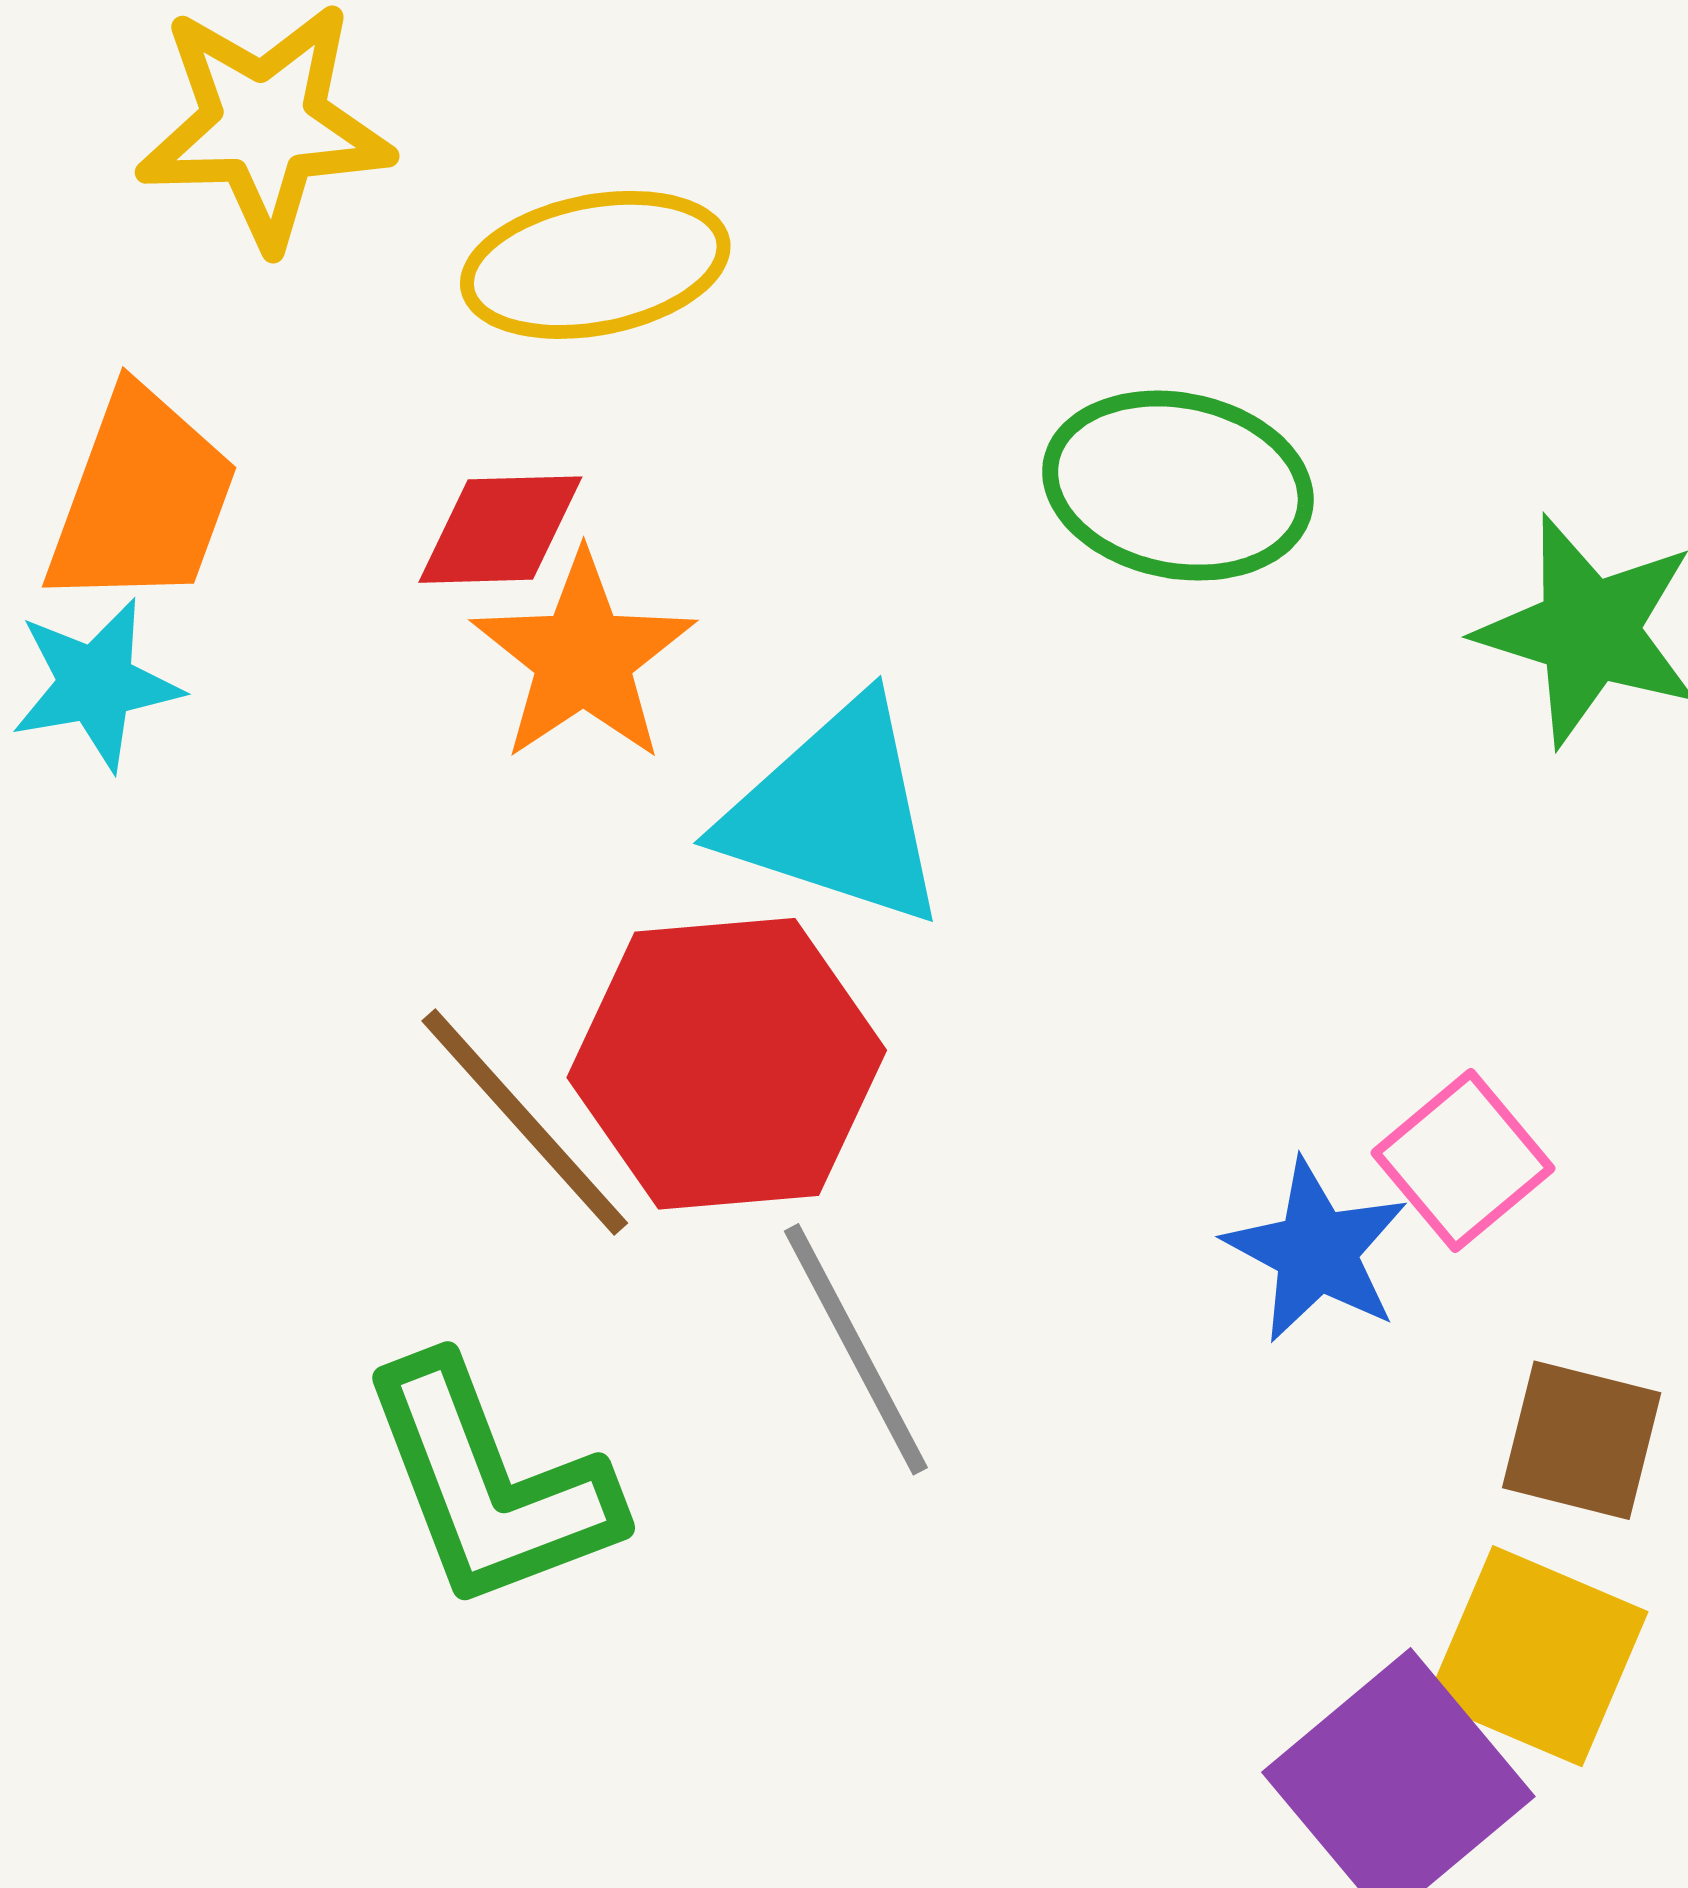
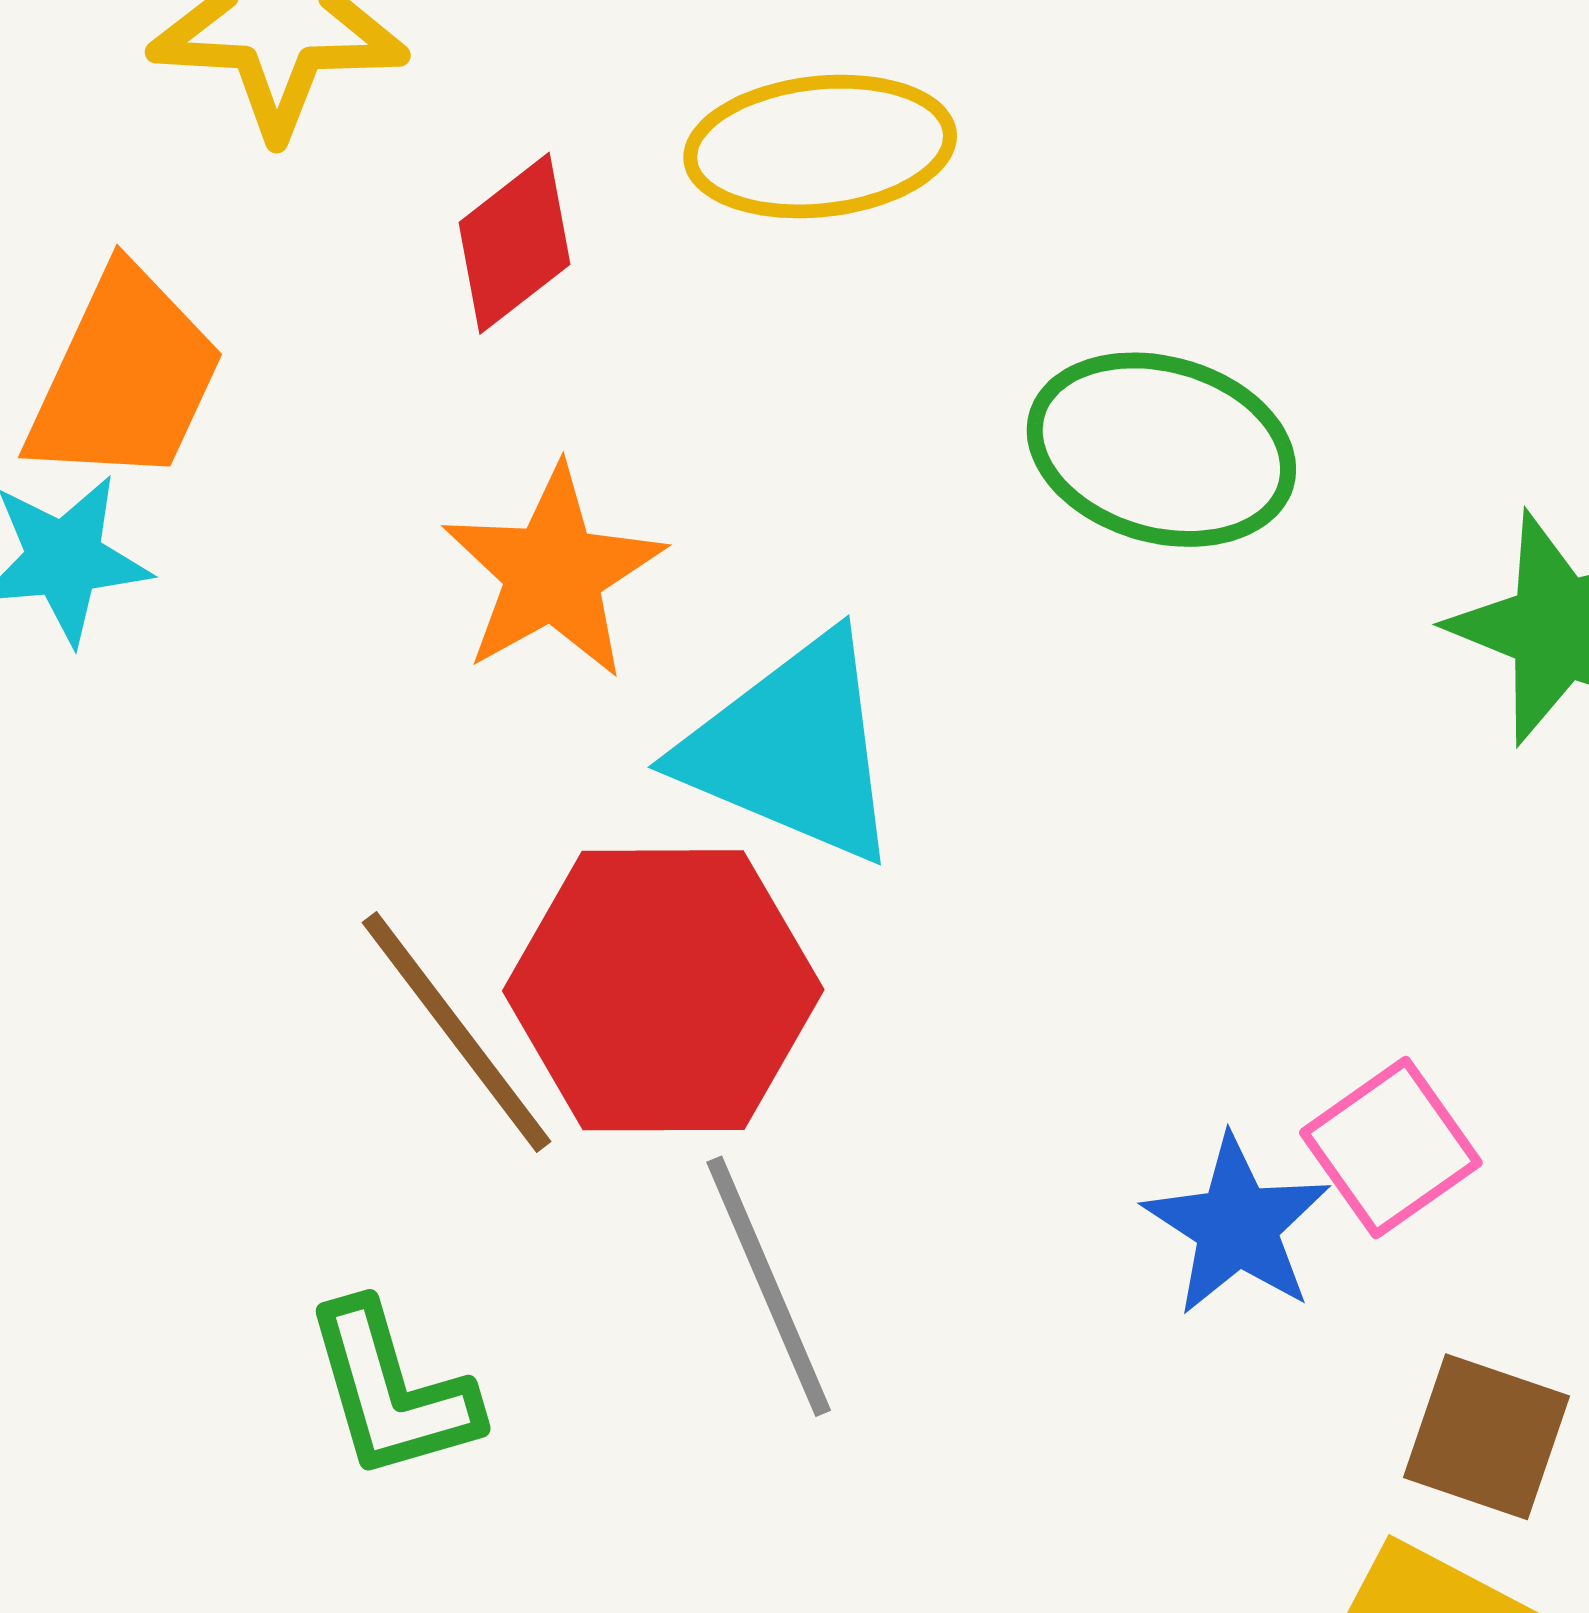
yellow ellipse: (595, 265) -> (820, 147), moved
red diamond: (500, 530) -> (514, 243), moved, turned -41
green L-shape: (489, 1484) -> (392, 1391), size x0.7

